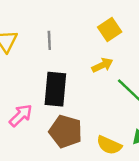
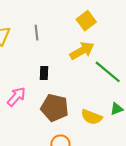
yellow arrow: (102, 65) -> (82, 51), size x1.4
black rectangle: (55, 89) -> (44, 73), size x0.5

